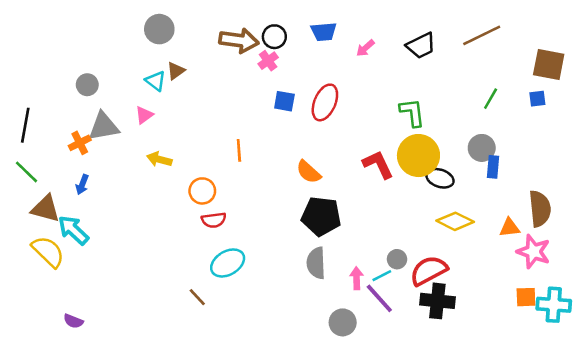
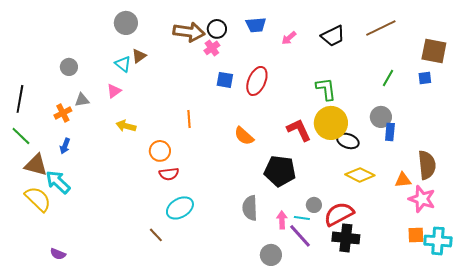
gray triangle: (104, 126) -> (82, 100), size x0.6
black pentagon: (321, 216) -> (280, 171), moved
cyan line: (382, 276) -> (302, 218), turned 35

